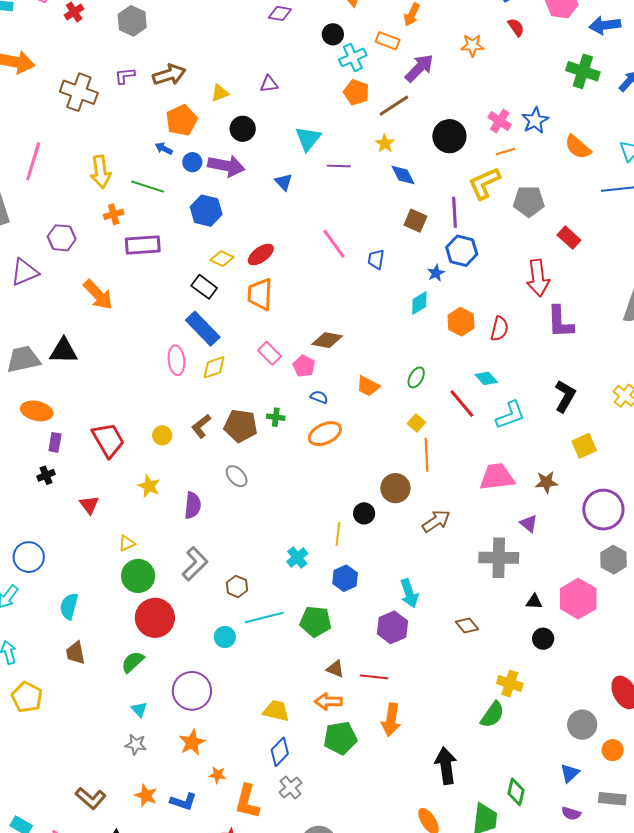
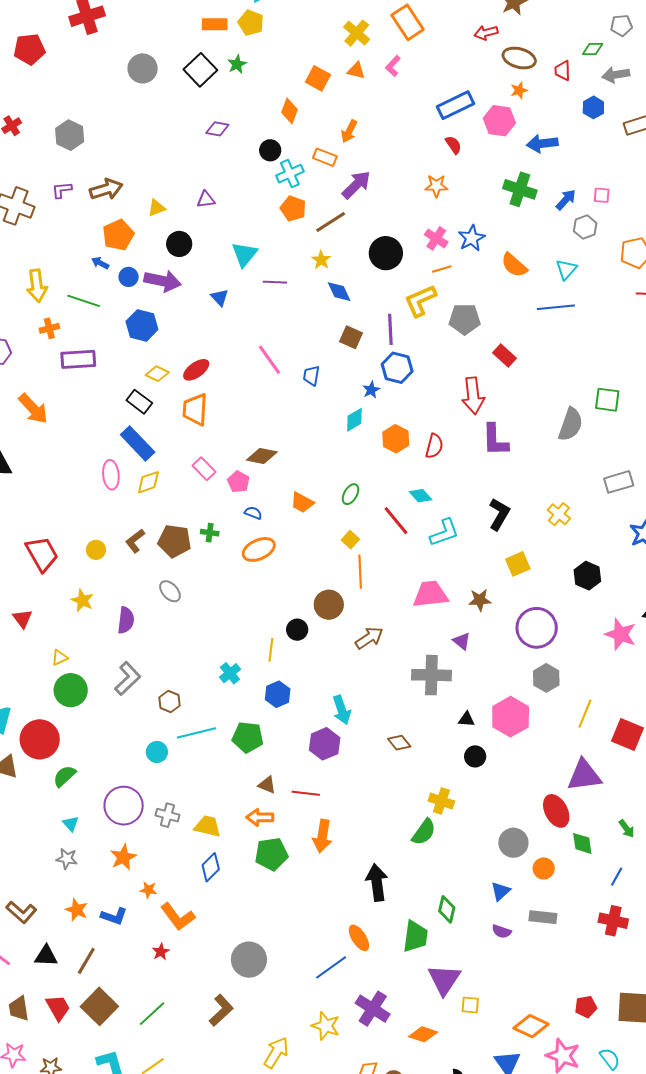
orange star: (472, 45) -> (436, 186), moved
red circle: (155, 618) -> (40, 739), moved
gray cross: (290, 788) -> (167, 815), moved, turned -35
orange L-shape: (247, 802) -> (178, 917), turned -51

